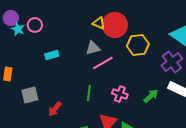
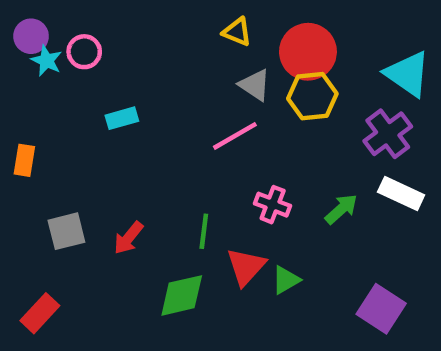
yellow triangle: (99, 23) -> (237, 32), moved
red circle: (115, 25) -> (308, 52), moved
gray triangle: (93, 48) -> (255, 85), moved, turned 49
green line: (89, 93) -> (204, 231), moved
gray square: (30, 95) -> (66, 231), moved

